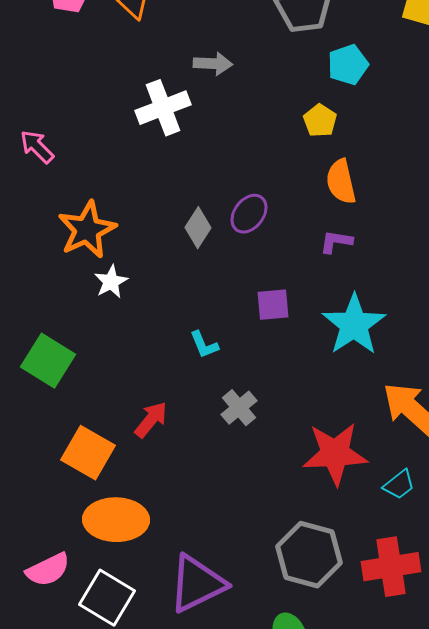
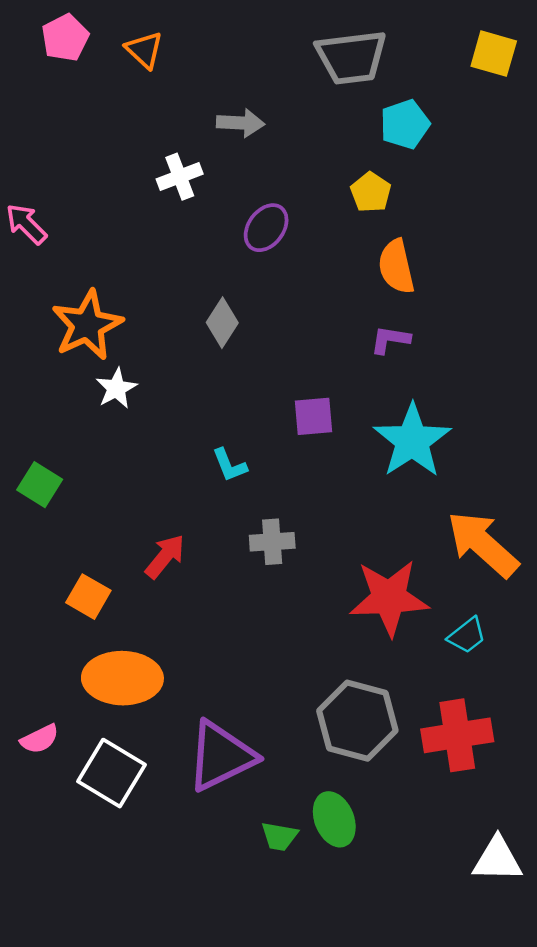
white cross: (163, 108) -> (180, 177), size x0.7
purple ellipse: (249, 214) -> (266, 228), moved
green square: (48, 361) -> (40, 485), size x0.7
gray cross: (239, 408) -> (272, 542), turned 36
orange square: (88, 453) -> (88, 597), size x0.7
pink semicircle: (48, 570) -> (40, 739), size x0.7

